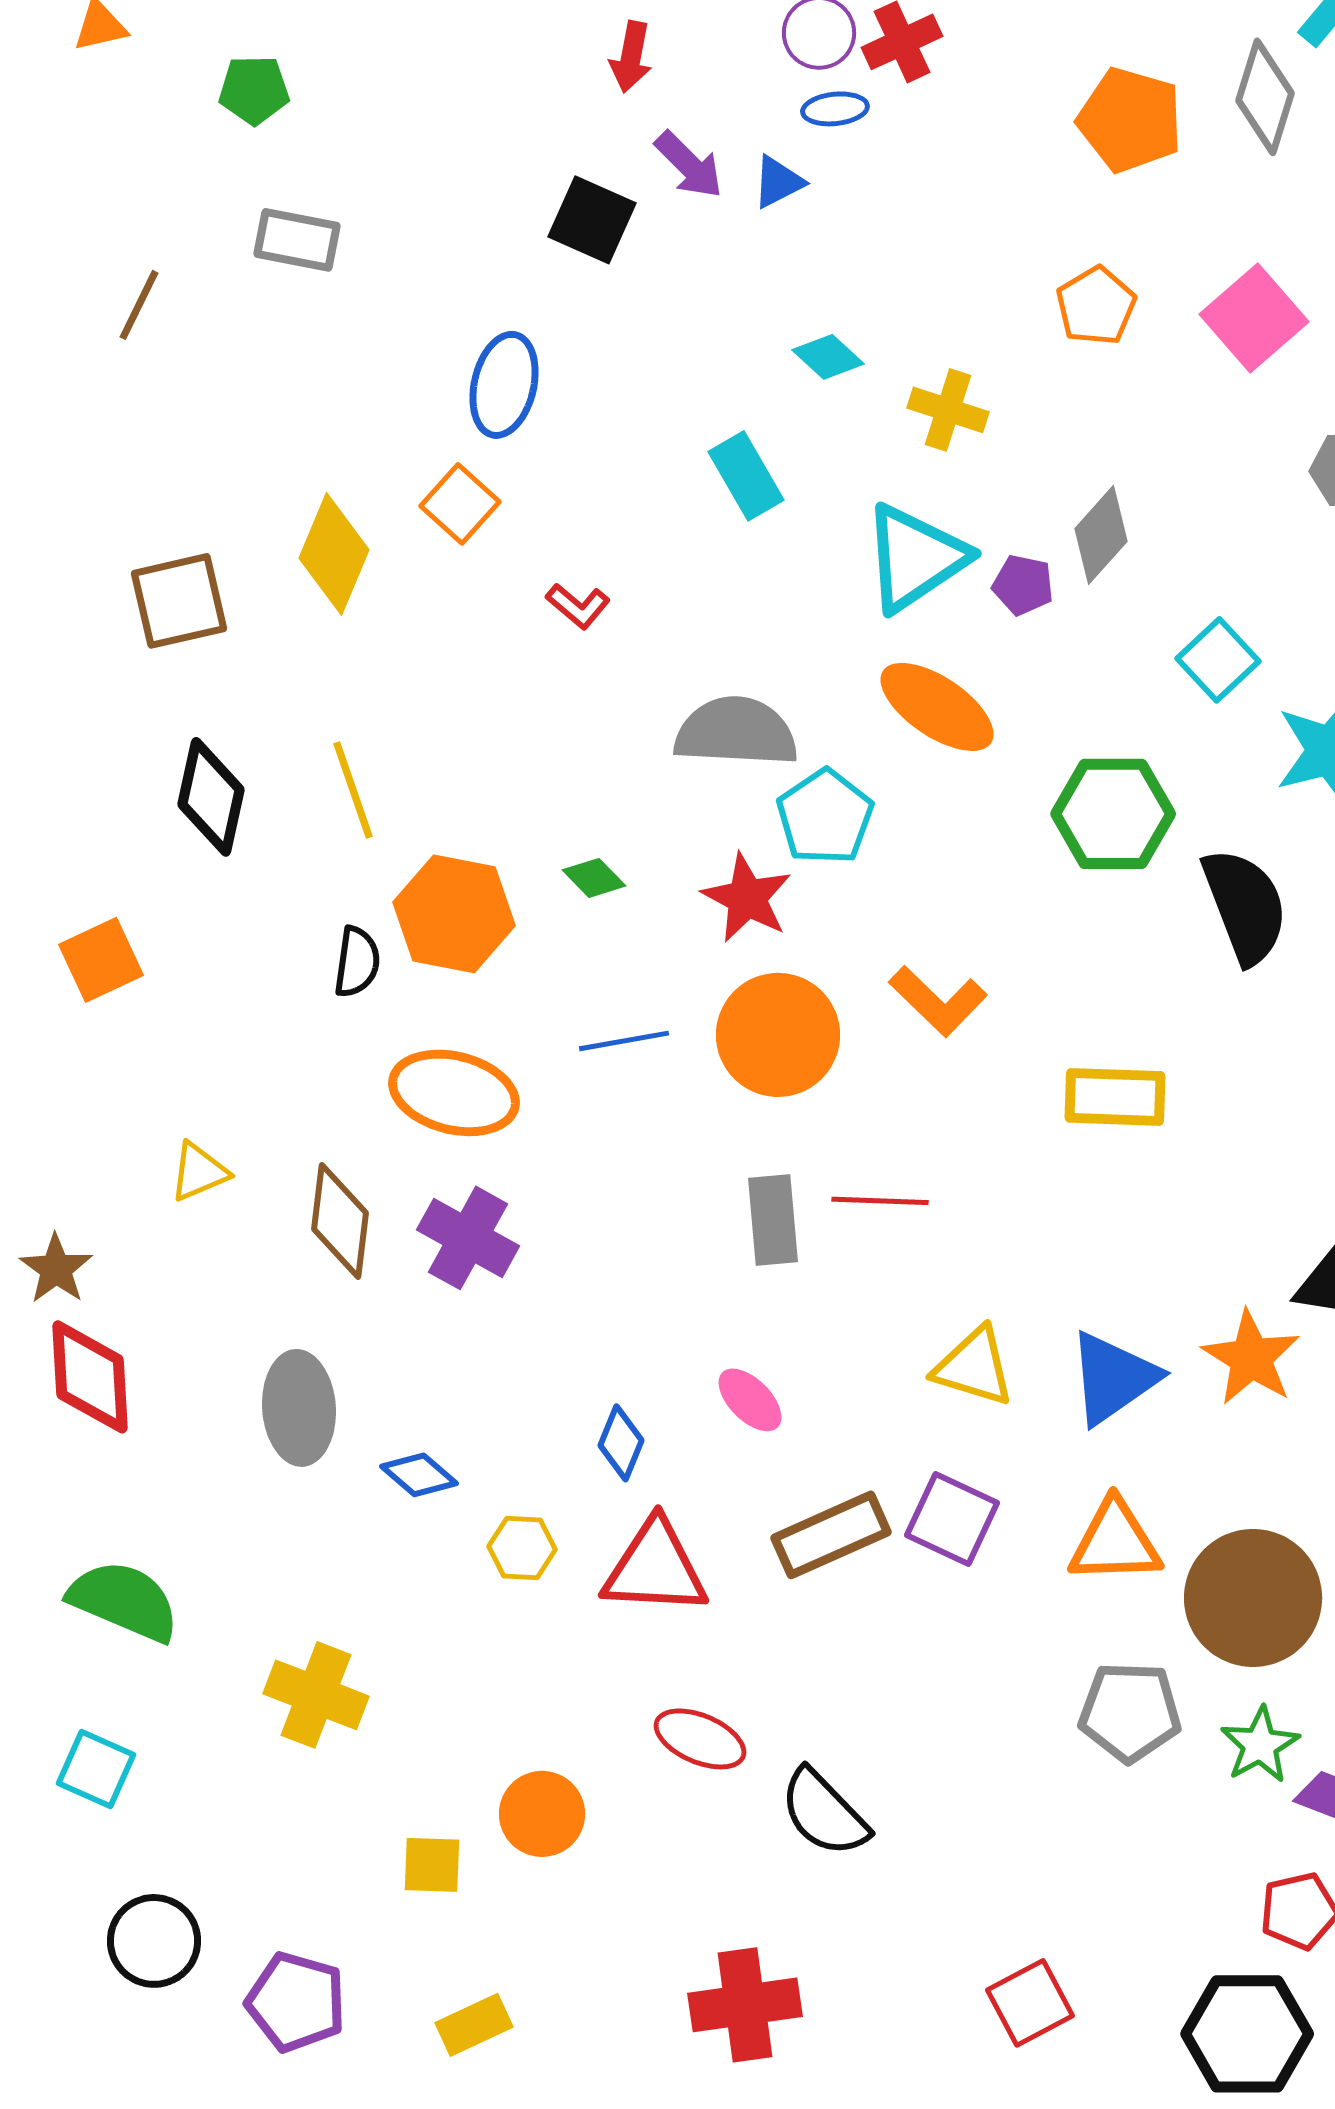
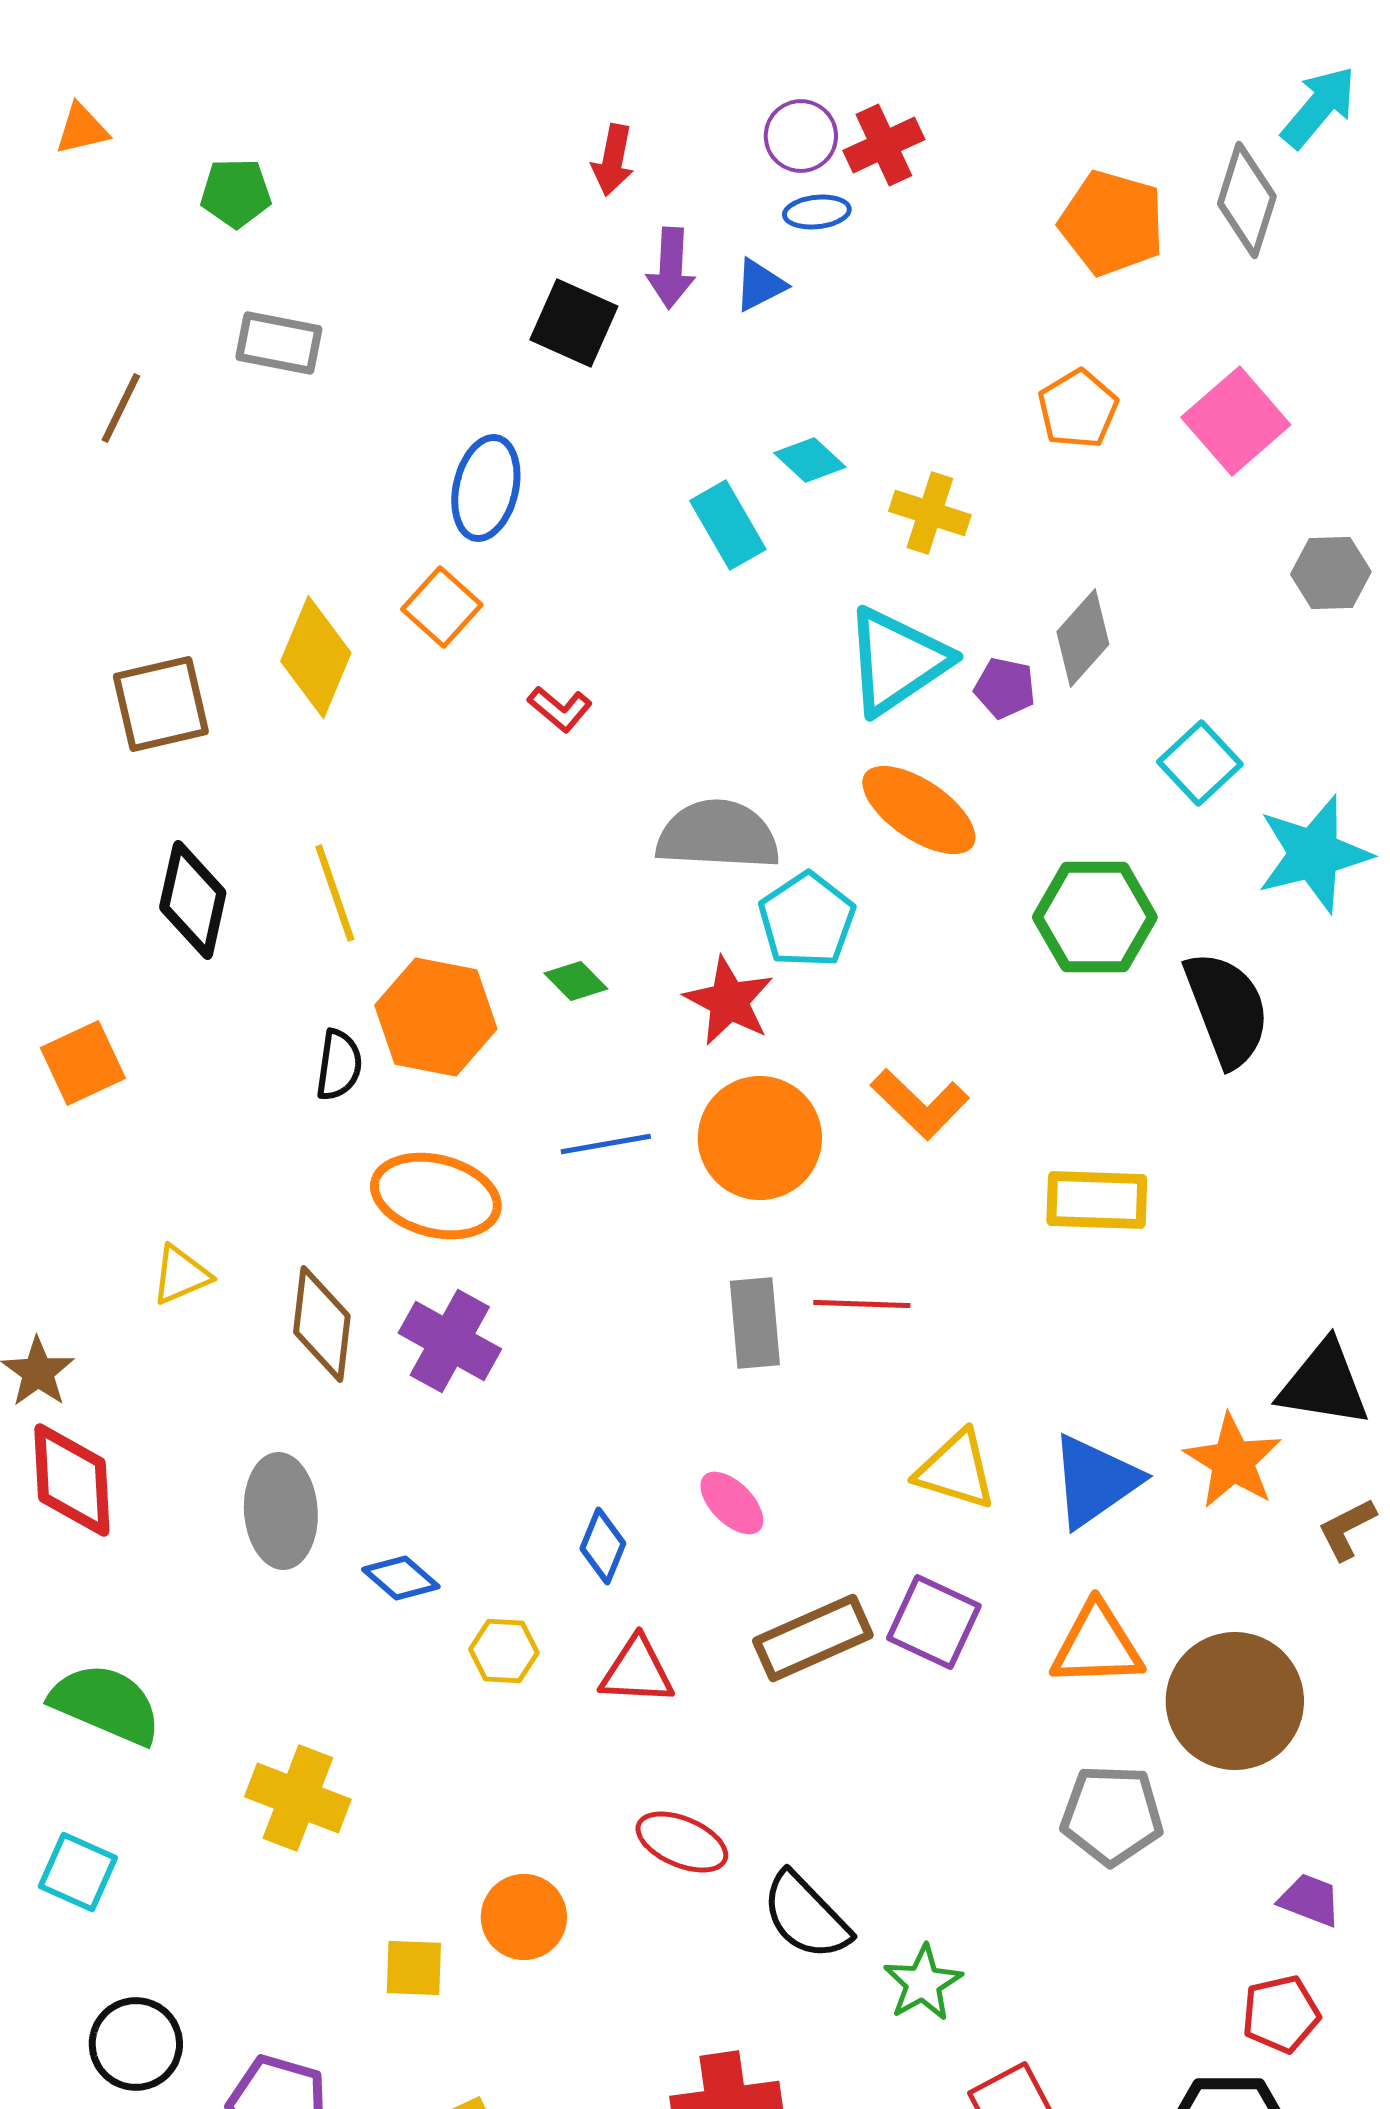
purple arrow: (689, 165) -> (671, 268), turned 48
cyan rectangle: (746, 476) -> (728, 525), moved
red triangle: (655, 1568) -> (637, 1671), size x0.7
green star: (1260, 1745) -> (923, 1983), moved

